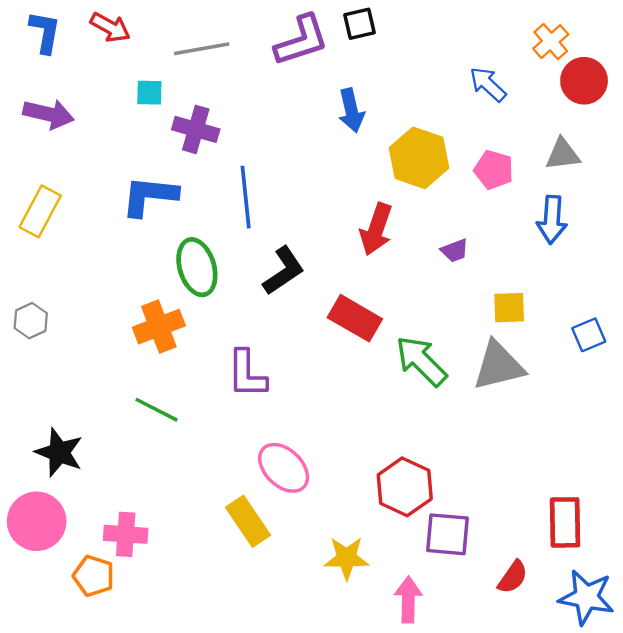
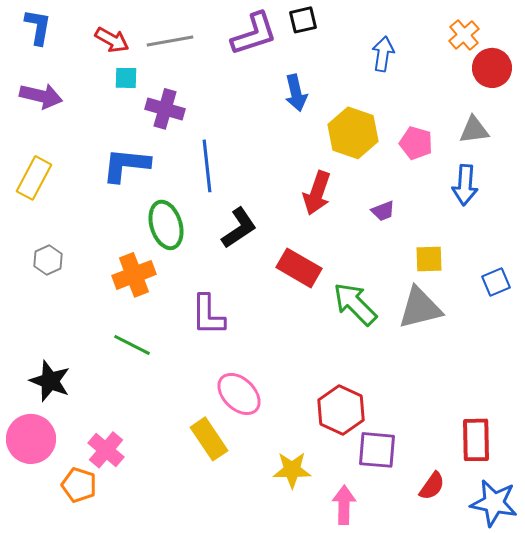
red arrow: (110, 27) -> (112, 40), moved
blue arrow: (488, 84) -> (383, 54), moved, turned 56
gray hexagon: (31, 321) -> (48, 260), moved
pink cross: (126, 534) -> (106, 450), turned 36

